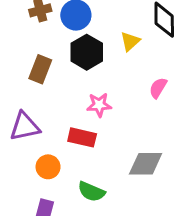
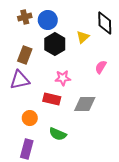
purple triangle: (25, 127) -> (20, 80), moved
gray diamond: (146, 164) -> (85, 104), moved

